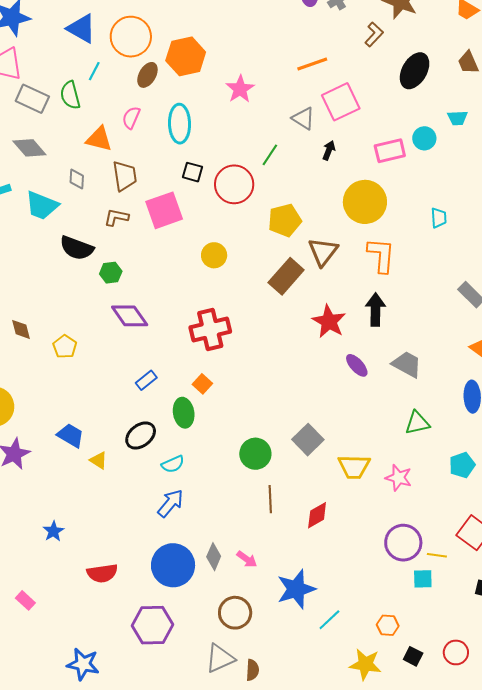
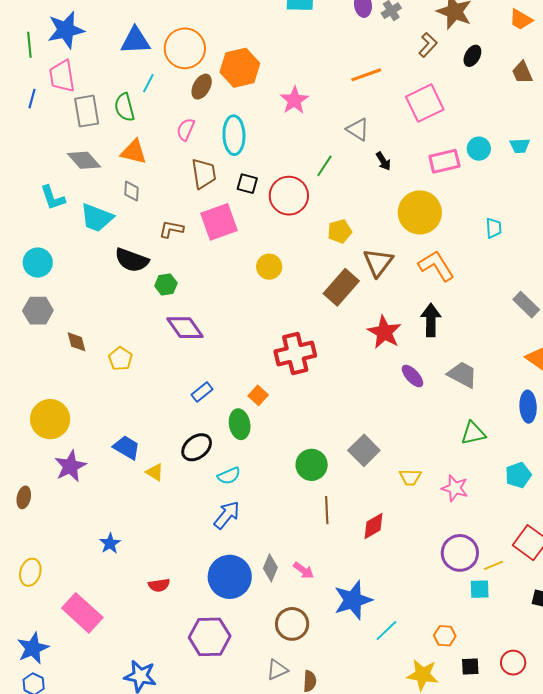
blue triangle: (81, 29) -> (135, 41), turned -32
black ellipse: (415, 71) -> (472, 56), moved, size x0.6
gray rectangle: (32, 99) -> (87, 111), turned 56
pink square: (341, 102) -> (425, 103), moved
cyan trapezoid: (458, 118) -> (520, 146), moved
orange triangle: (99, 139) -> (134, 152), moved
black arrow: (329, 150) -> (383, 161), turned 126
brown trapezoid: (125, 176) -> (204, 174), moved
yellow pentagon: (285, 220) -> (340, 231), size x0.7
orange L-shape: (381, 255) -> (436, 266), turned -36
red cross: (210, 329) -> (295, 353), moved
yellow trapezoid: (354, 467) -> (410, 477), size x0.7
yellow line: (437, 555) -> (493, 565), turned -30
red semicircle: (102, 573) -> (159, 585), size x0.7
pink rectangle: (25, 600) -> (82, 613), size x2.0
black square: (413, 656) -> (470, 667), turned -30
gray triangle: (220, 658) -> (277, 670), size x0.7

